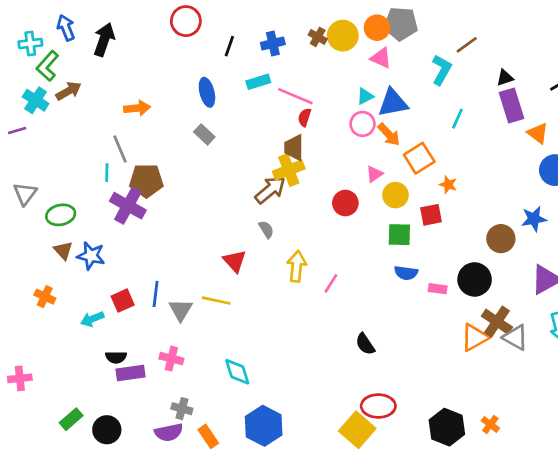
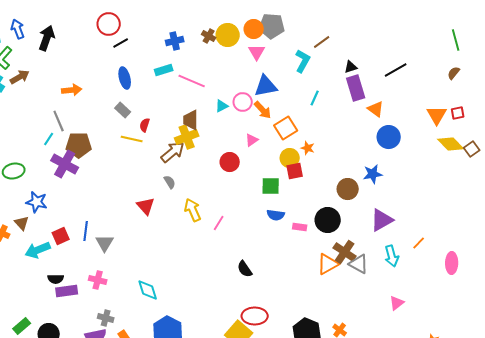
black line: (229, 46) -> (121, 43), moved, turned 42
pink triangle: (381, 58) -> (257, 52), turned 36
cyan triangle: (365, 96) -> (222, 106), moved
red semicircle: (305, 117) -> (145, 125), moved
cyan line: (107, 173) -> (49, 139), turned 32
yellow circle: (395, 195) -> (290, 158), moved
brown triangle: (63, 250) -> (22, 223), moved
yellow arrow: (297, 266) -> (193, 210), turned -30
yellow line: (216, 301) -> (132, 139), moved
cyan arrow: (92, 319) -> (38, 250), size x1.4

